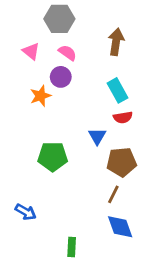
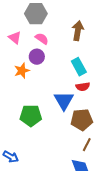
blue triangle: (97, 136) -> (64, 101), size x1.5
brown line: (113, 194) -> (87, 145), moved

